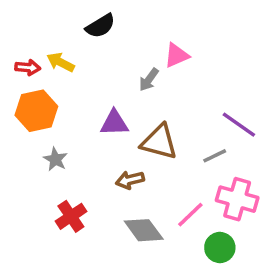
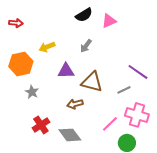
black semicircle: (100, 26) -> (84, 15), moved
pink triangle: (177, 55) -> (109, 21), moved
yellow arrow: (61, 62) -> (47, 47), moved, turned -49
red arrow: (28, 68) -> (16, 23), moved
gray diamond: (144, 230) -> (70, 135), moved

